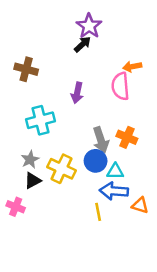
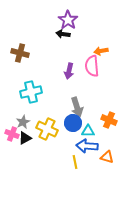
black arrow: (82, 44) -> (63, 34), turned -128
purple arrow: (77, 93) -> (69, 71), moved
orange cross: (127, 137) -> (109, 120), moved
pink cross: (16, 207) -> (12, 134), moved

